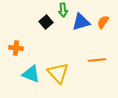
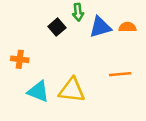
orange semicircle: (103, 22) -> (127, 27), turned 56
yellow triangle: (58, 73) -> (72, 90), turned -40

